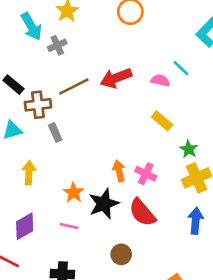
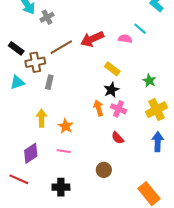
yellow rectangle: (162, 121) -> (112, 69), moved
gray rectangle: (55, 133) -> (49, 82), turned 40
green star: (189, 149) -> (149, 81), moved
yellow arrow: (29, 173) -> (42, 118), moved
black star: (104, 204) -> (111, 90), moved, size x0.7
red semicircle: (142, 212) -> (118, 138), size x0.6

